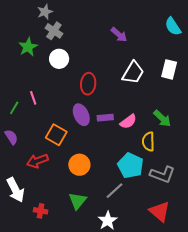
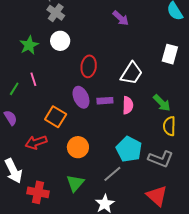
green star: (28, 47) -> (29, 45), moved
white trapezoid: (133, 73) -> (131, 73), moved
pink semicircle: (128, 122) -> (128, 105), turned -54
yellow semicircle: (148, 141) -> (169, 126), moved
red cross: (41, 211) -> (38, 192), size x1.5

